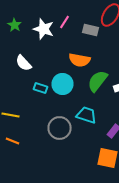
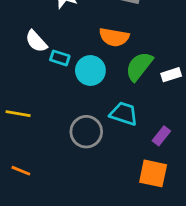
cyan rectangle: (40, 88) -> (60, 58), moved
orange line: (12, 141) -> (21, 171), moved

